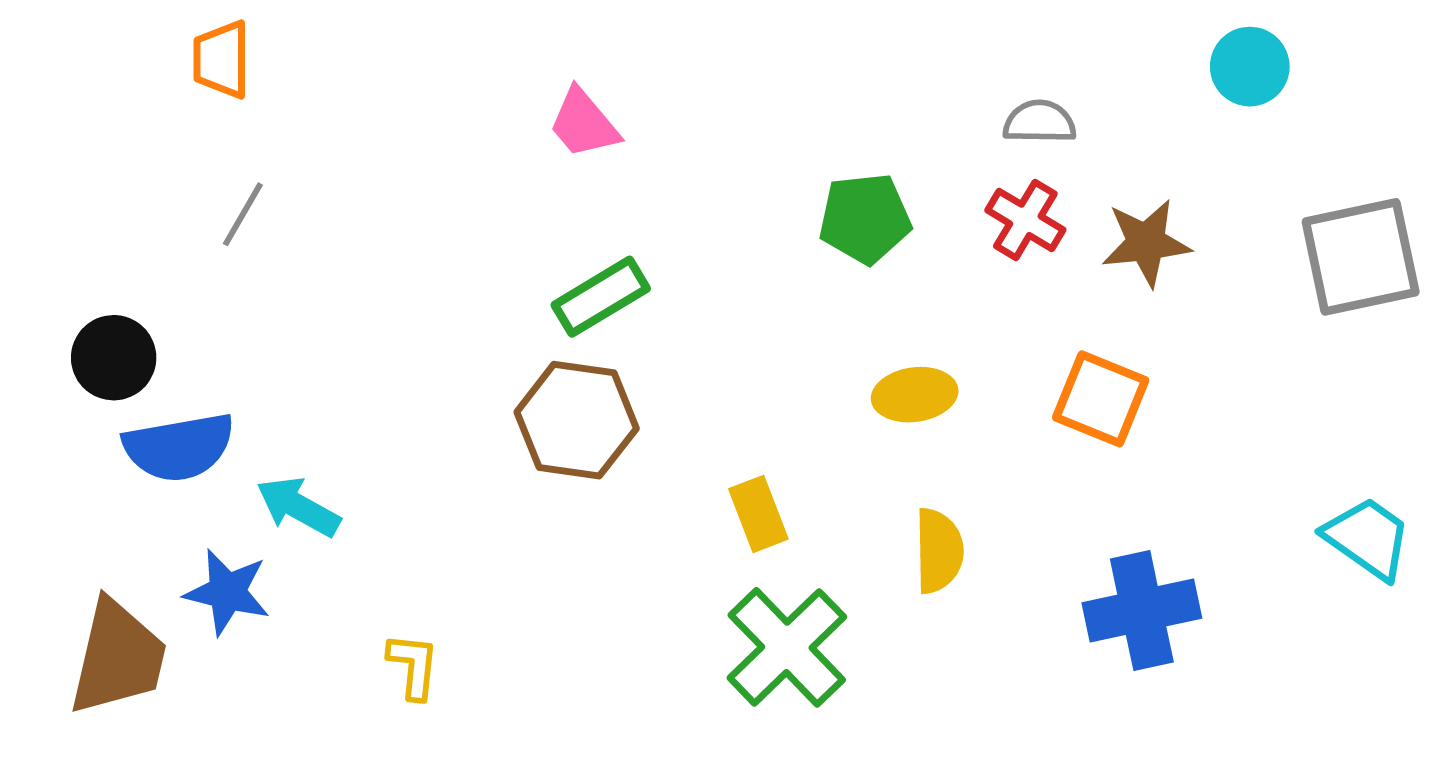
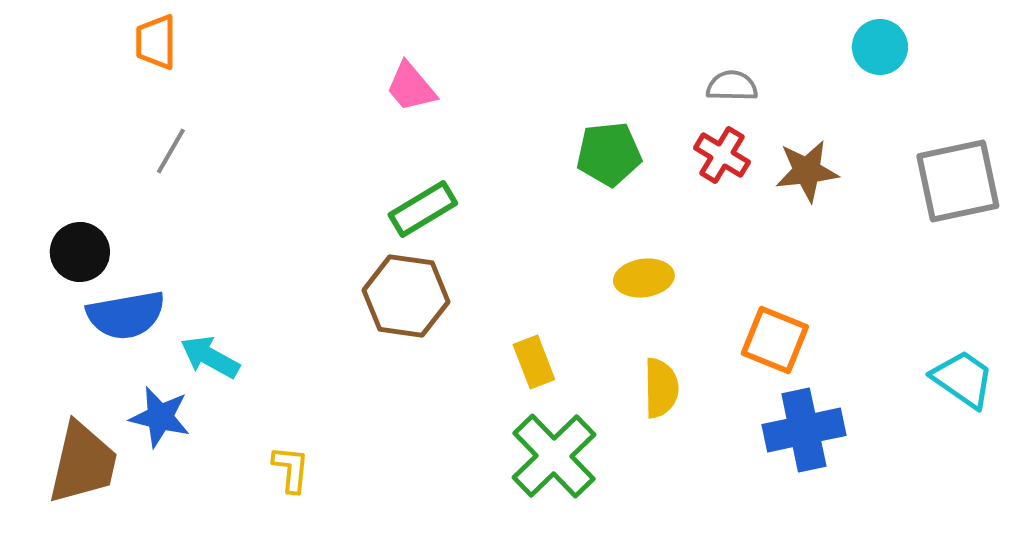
orange square: (1101, 399) -> (775, 340), moved

